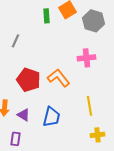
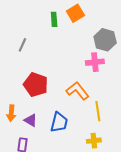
gray hexagon: (94, 21) -> (105, 40), moved
orange L-shape: (58, 78) -> (77, 91), moved
yellow cross: (98, 135) -> (94, 141), moved

